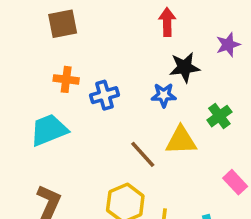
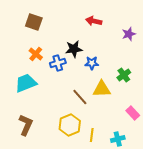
red arrow: (167, 22) -> (94, 21), turned -77
brown square: (63, 24) -> (34, 22), turned 30
black star: (185, 67) -> (74, 49), moved
orange cross: (66, 79) -> (36, 54), turned 32

